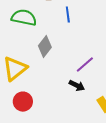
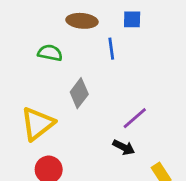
green semicircle: (24, 18) -> (50, 53), size x0.7

